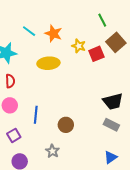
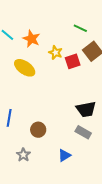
green line: (102, 20) -> (80, 28), turned -40
yellow ellipse: (48, 63) -> (25, 68), turned 35
blue triangle: (111, 157) -> (64, 155), moved

